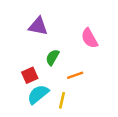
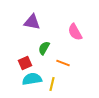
orange line: (75, 75) -> (63, 63), turned 40
cyan semicircle: (38, 94) -> (32, 79), turned 30

